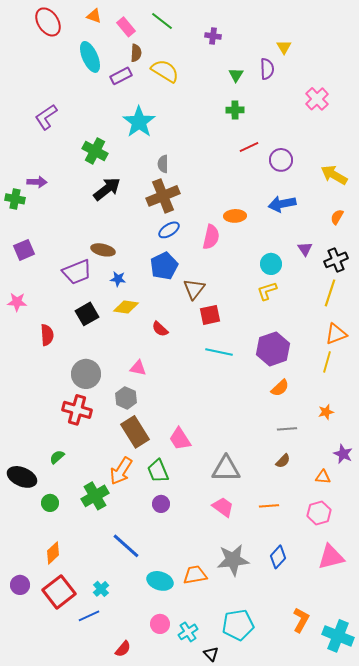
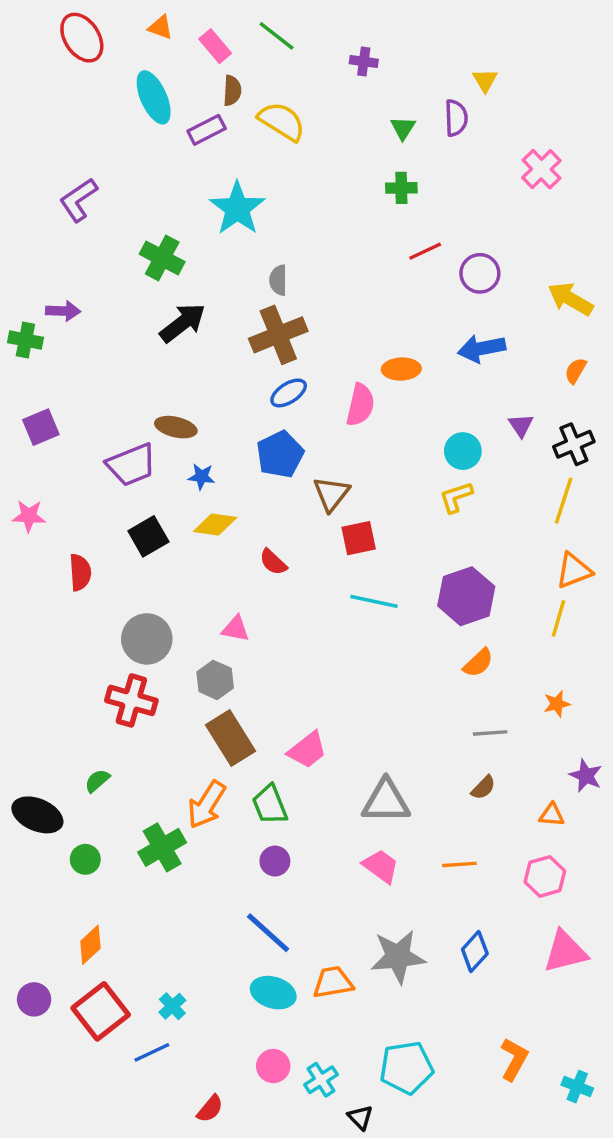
pink trapezoid: (180, 439) -> (307, 750), turned -95
blue line: (126, 546) -> (268, 933), moved
cyan cross: (338, 636) -> (577, 1087), size x0.6

